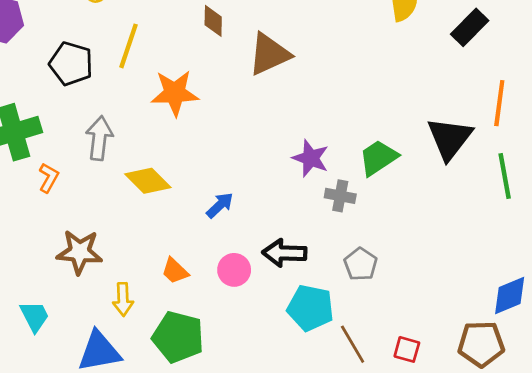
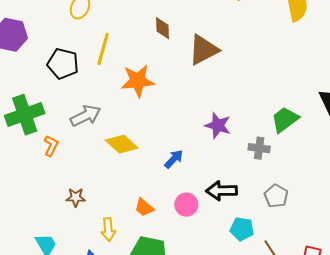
gray arrow: (99, 138) -> (86, 116), turned 60
purple star: (311, 158) -> (218, 125), moved
brown star: (80, 252) -> (76, 197), size x0.6
cyan pentagon: (310, 308) -> (242, 229), size x0.7

